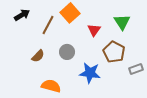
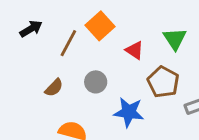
red triangle: (94, 30) -> (135, 50), turned -32

